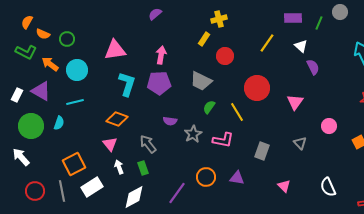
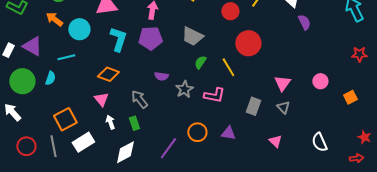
red circle: (225, 56) -> (230, 11), moved
orange arrow: (50, 64) -> (54, 19), moved
cyan circle: (77, 70) -> (79, 29), moved
pink triangle: (295, 102) -> (282, 83), moved
gray triangle: (300, 143) -> (283, 107), moved

